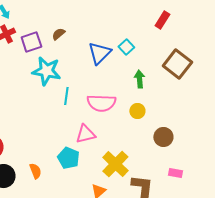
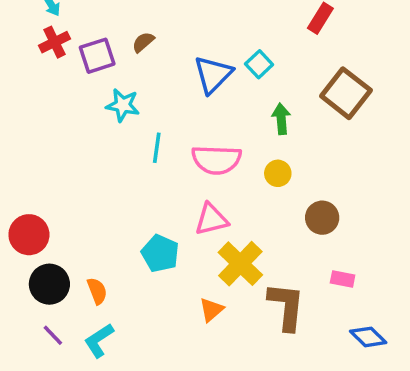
cyan star: (46, 71) -> (123, 105), size x0.7
pink triangle: (85, 134) -> (211, 219), moved
orange semicircle: (35, 171) -> (97, 291), moved

